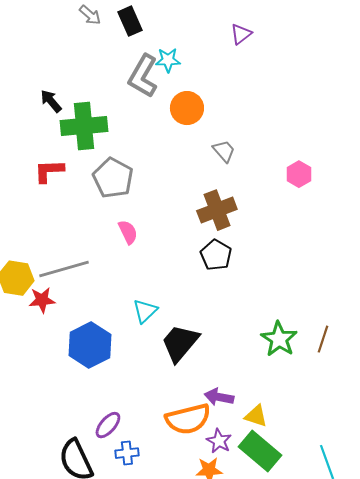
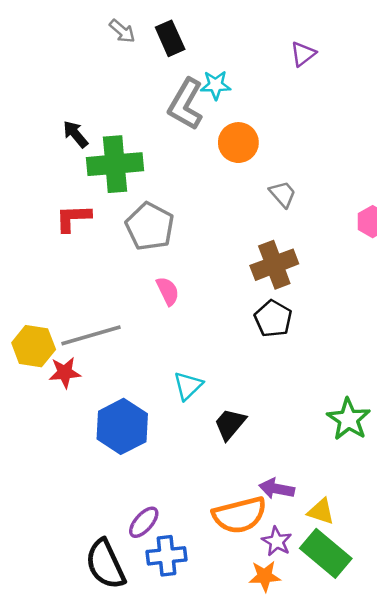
black trapezoid: (180, 343) -> (230, 424), size x0.7
blue cross: (127, 453) -> (166, 556), size x1.4

